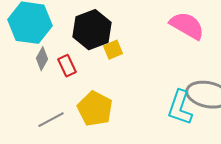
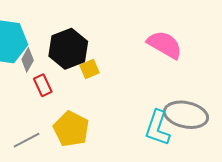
gray diamond: (42, 59) -> (28, 60), moved

